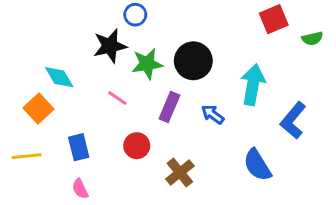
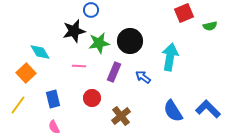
pink line: (117, 98) -> (79, 66), turned -32
blue L-shape: (293, 120) -> (208, 109), moved, turned 95
yellow line: (27, 156) -> (18, 105), turned -48

